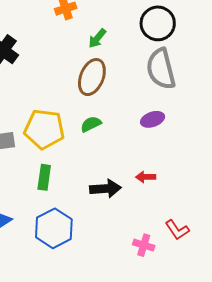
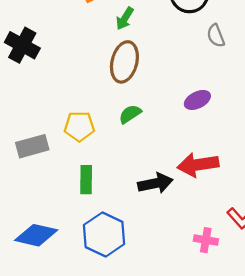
gray semicircle: (161, 69) -> (216, 36), moved, size x0.5
yellow pentagon: (44, 129) -> (79, 126), size x0.7
red arrow: (146, 177) -> (198, 165), size x1.8

